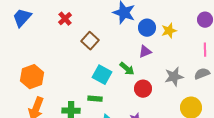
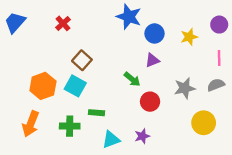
yellow star: (169, 31) -> (189, 37), moved
brown square: (90, 41) -> (82, 60), moved
cyan square: (102, 75) -> (75, 86), moved
orange hexagon: (32, 77) -> (43, 86), moved

